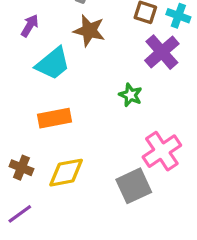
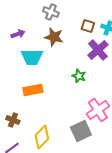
purple arrow: (30, 26) -> (18, 34), turned 40
cyan trapezoid: (53, 64) -> (32, 57), turned 40
yellow diamond: (66, 173) -> (42, 137), moved, turned -35

